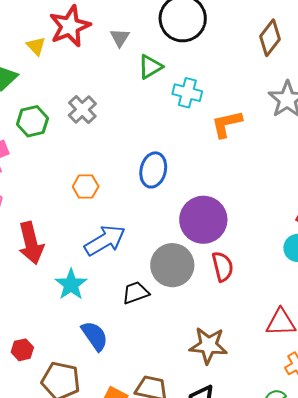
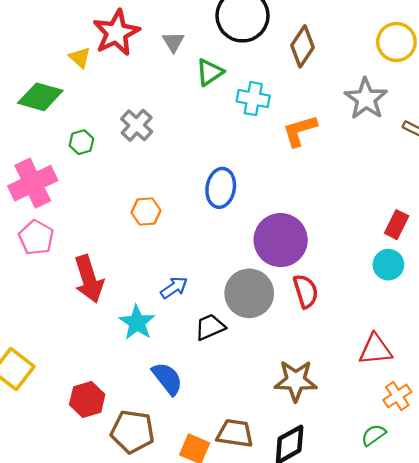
brown diamond: (270, 38) -> (303, 46), moved
green hexagon: (32, 121) -> (81, 142), size x0.7
blue arrow: (105, 240) -> (174, 288), moved, size x0.6
red hexagon: (22, 350) -> (87, 400), size x1.4

